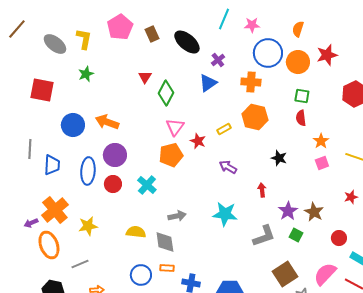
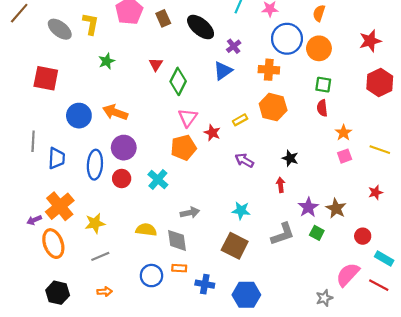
red star: (327, 55) -> (370, 41), moved
green star: (86, 74) -> (107, 61), moved
black star: (279, 158) -> (290, 158), moved
cyan star: (225, 214) -> (241, 211), size x0.7
gray line: (80, 264) -> (100, 256), moved
brown square: (285, 274) -> (235, 246), moved, turned -30

